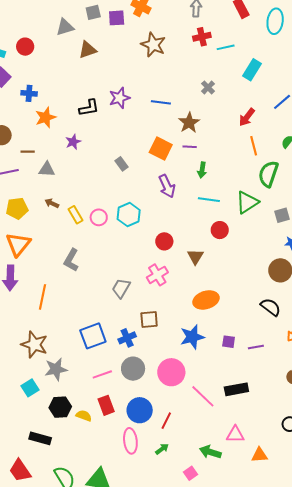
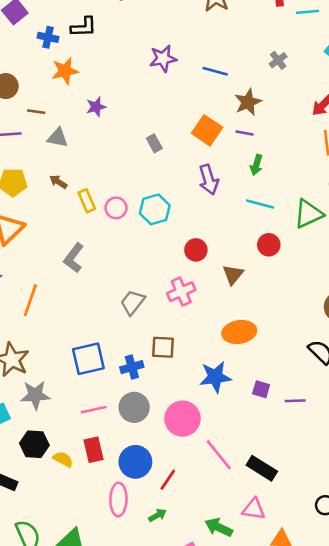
black L-shape: (89, 108) -> (84, 27), moved
black rectangle: (236, 389) -> (262, 468), moved, turned 35

